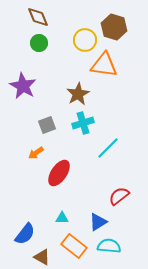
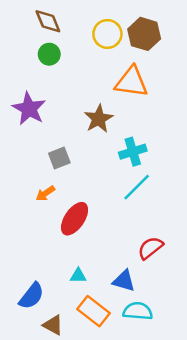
yellow circle: (85, 40) -> (107, 34), moved
cyan cross: (83, 123) -> (133, 152), moved
blue triangle: (98, 222) -> (124, 281), turned 48

